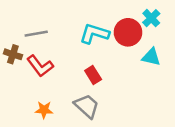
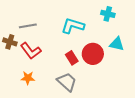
cyan cross: (151, 18) -> (108, 14), moved, turned -32
red circle: (128, 32) -> (93, 54), moved
orange star: (44, 110) -> (28, 78), moved

